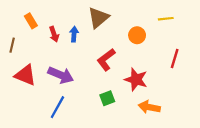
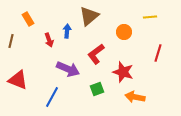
red arrow: (54, 34) -> (49, 40), moved
red triangle: (25, 75) -> (18, 80), moved
purple arrow: (61, 75) -> (68, 69), moved

